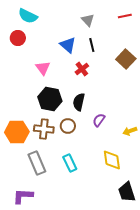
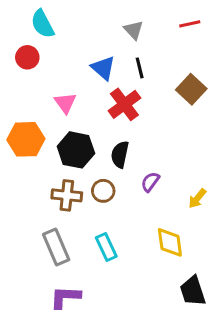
cyan semicircle: (28, 16) -> (42, 24), turned 36
red cross: (82, 69) -> (124, 104), size x1.5
yellow arrow: (130, 131) -> (197, 198), turned -32
orange hexagon: (17, 132) -> (26, 139), moved
purple L-shape: (23, 196) -> (65, 297), moved

